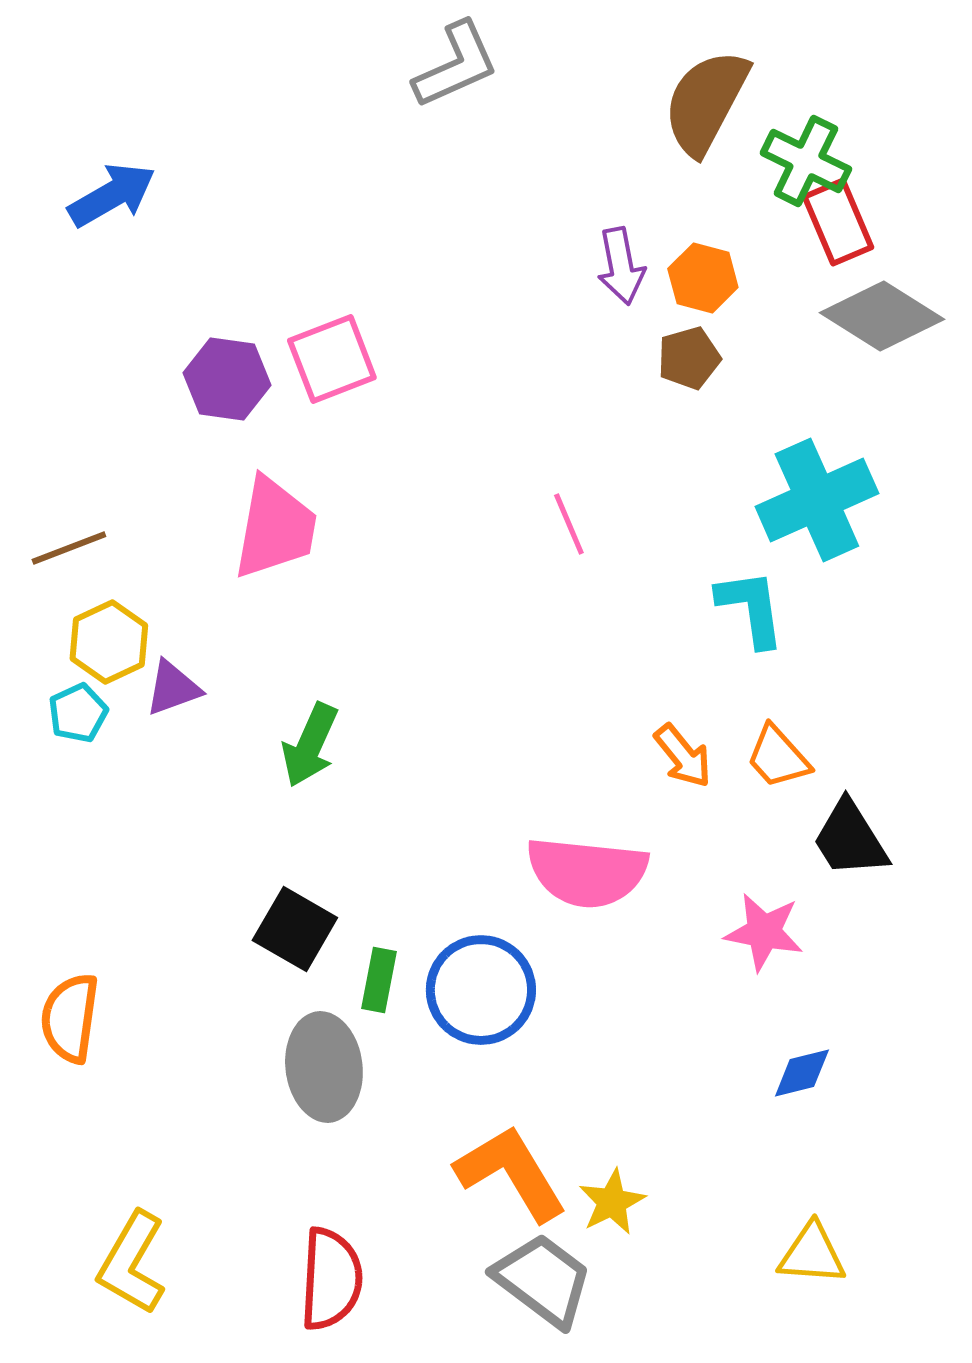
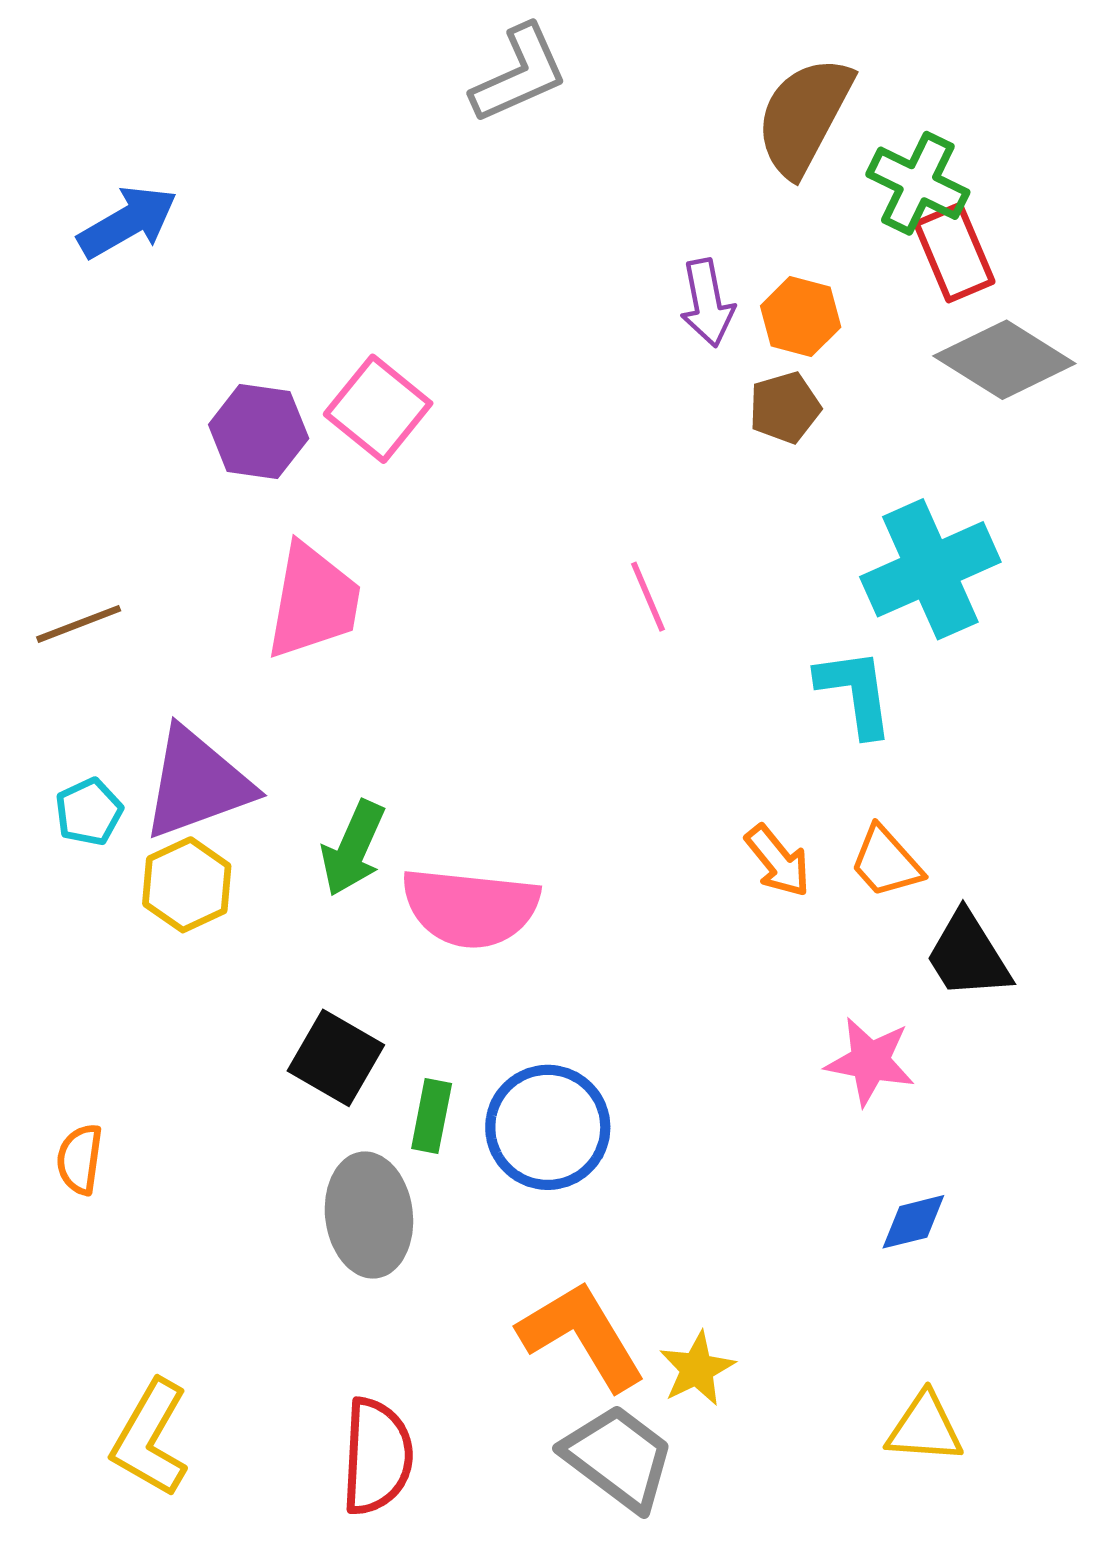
pink square: (332, 359) -> (378, 409), turned -30
yellow hexagon: (109, 642) -> (187, 885), moved
purple triangle: (173, 688) -> (197, 783), size x1.8
pink semicircle: (587, 872) -> (470, 908), moved
orange semicircle: (70, 1018) -> (80, 1159), size x0.7

